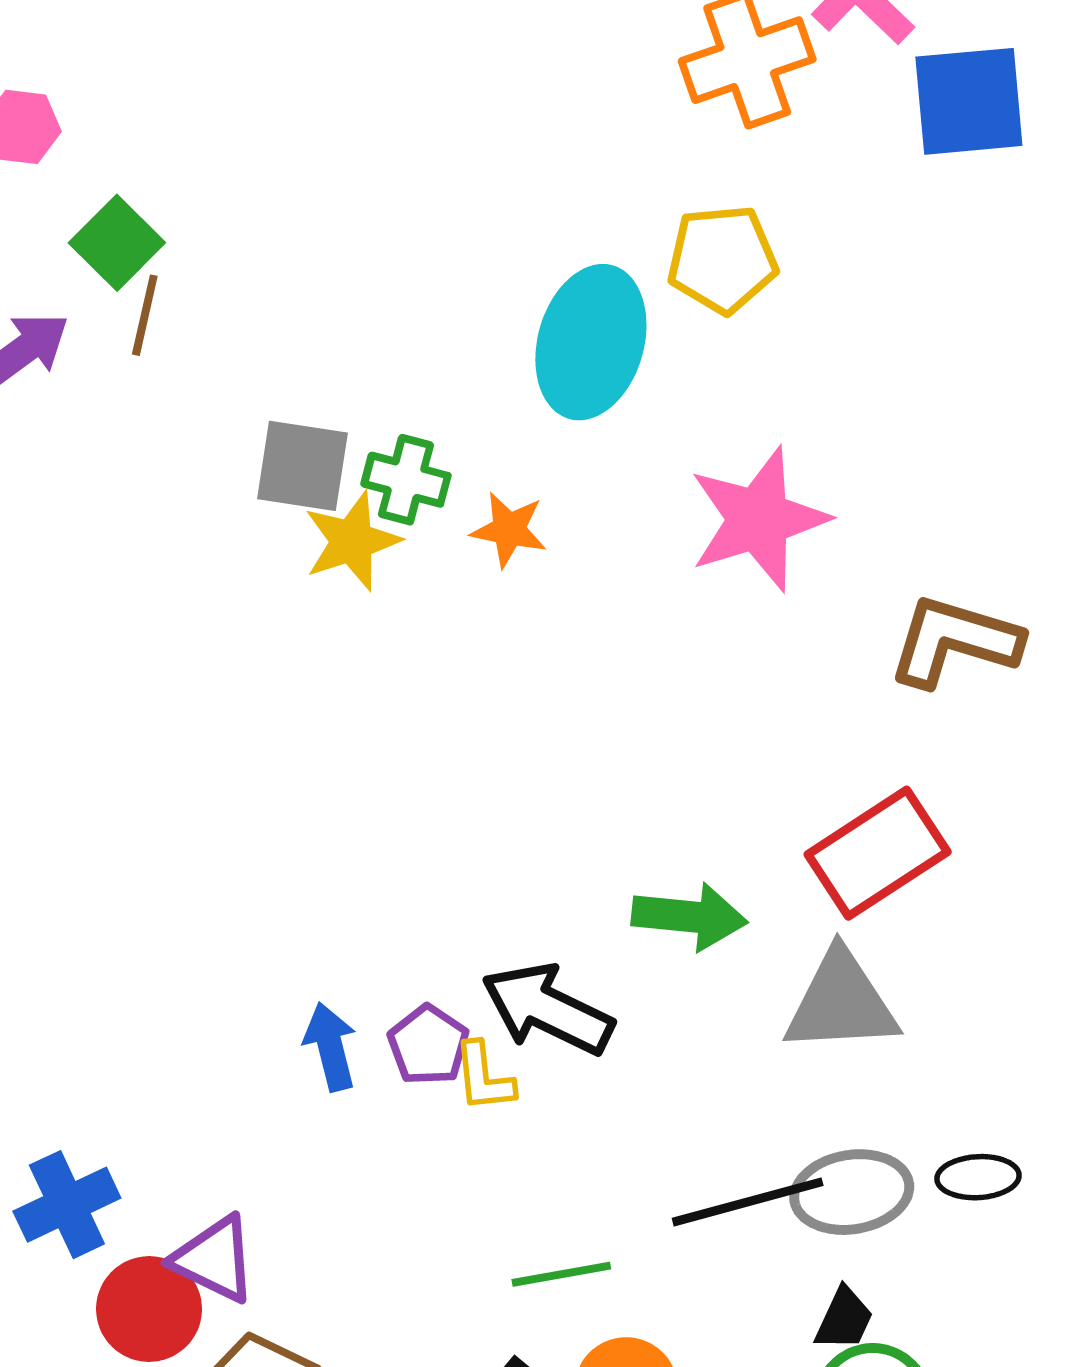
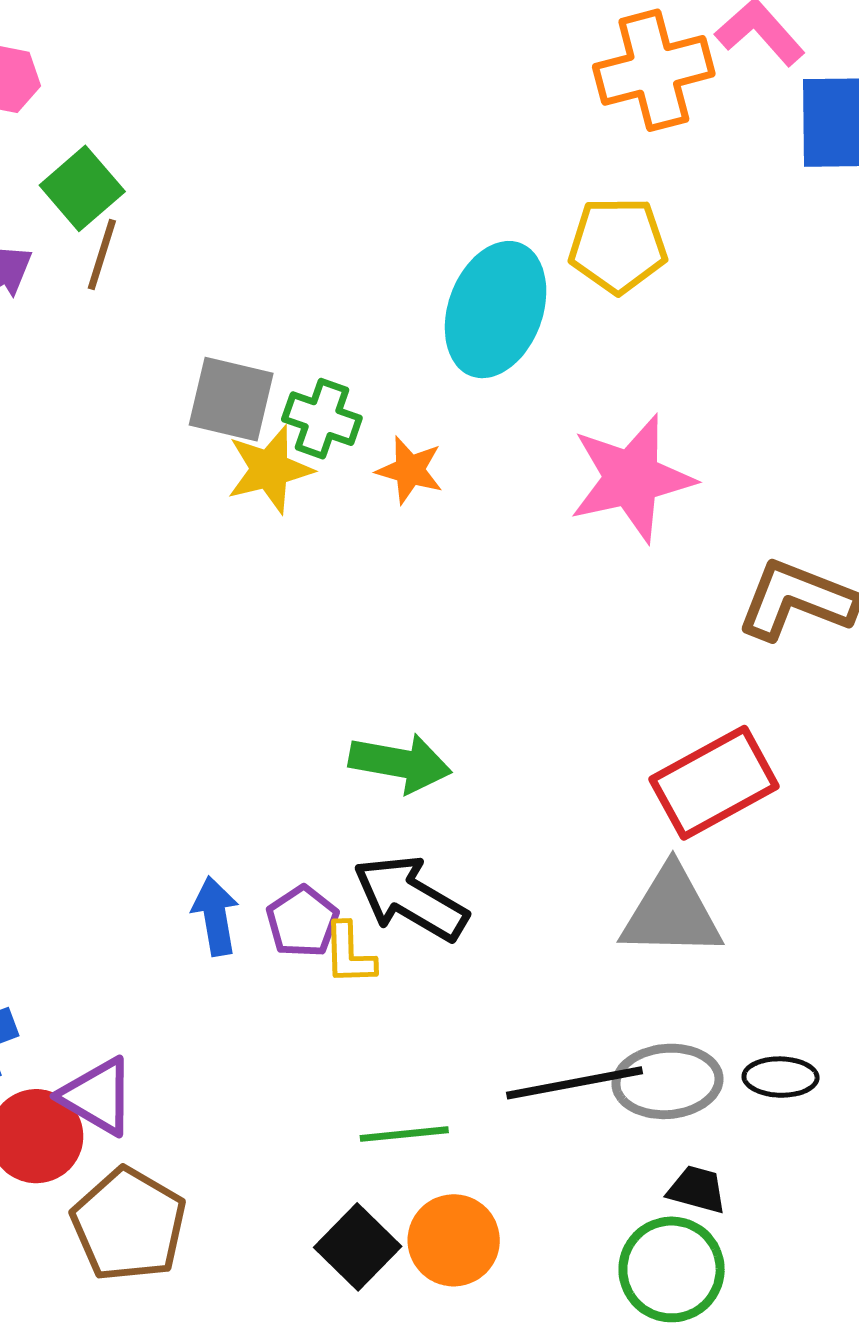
green arrow: (689, 917) -> (400, 763), moved
black trapezoid: (844, 1319) -> (697, 1190), moved, turned -104

